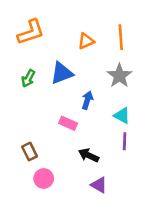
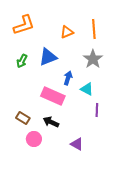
cyan triangle: (122, 116) -> (87, 89), moved
pink rectangle: (68, 123) -> (53, 96), size x1.6
brown rectangle: (30, 152) -> (23, 118), turned -32
black arrow: (89, 155) -> (51, 122), moved

